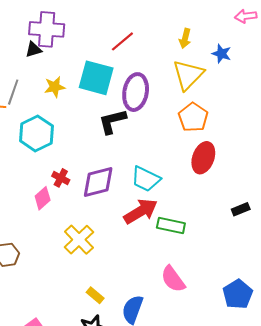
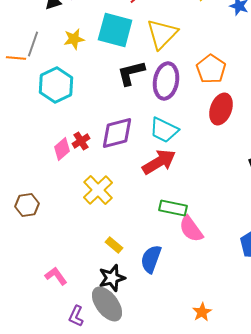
yellow triangle: (188, 75) -> (162, 34), moved
purple ellipse: (136, 92) -> (166, 81), moved
red cross: (61, 178) -> (81, 141), moved, turned 30
green rectangle: (171, 225) -> (173, 208), moved

